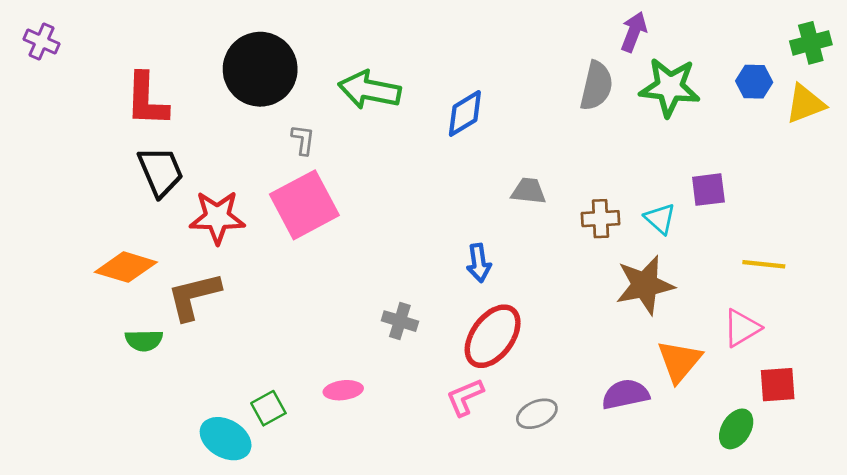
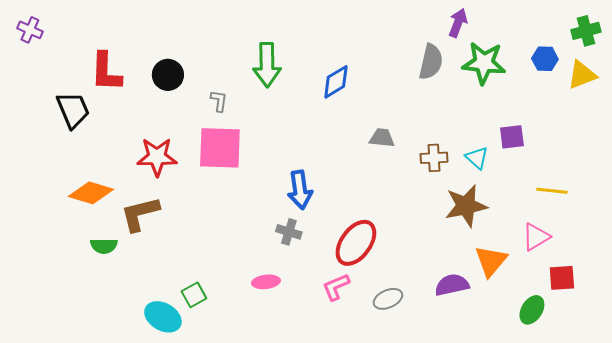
black circle: (260, 69) -> (168, 75), moved, size x0.6
green arrow: (369, 90) -> (267, 65), turned -102
black trapezoid: (161, 172) -> (73, 110), moved
pink square: (304, 205) -> (220, 148), turned 30
blue arrow: (479, 263) -> (300, 190), moved, size x1.4
pink ellipse: (343, 390) -> (266, 282), moved

